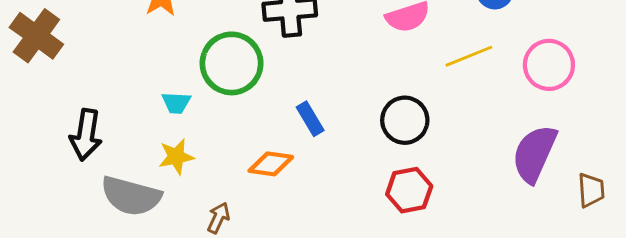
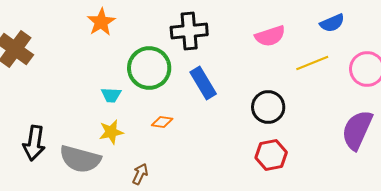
blue rectangle: (310, 119) -> (203, 83), moved, size x1.4
black arrow: (86, 135) -> (34, 143), moved
orange diamond: (271, 164) -> (162, 122), moved, size x0.7

